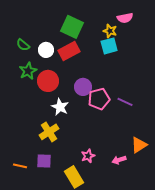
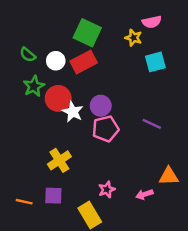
cyan square: (109, 46) -> (155, 62), moved
pink pentagon: (99, 99) -> (106, 129), moved
white star: (60, 107) -> (73, 112), moved
orange triangle: (139, 145) -> (169, 176), turned 30

